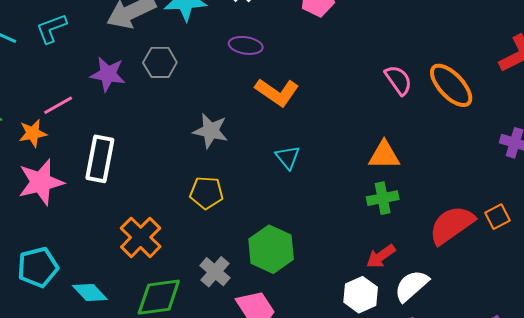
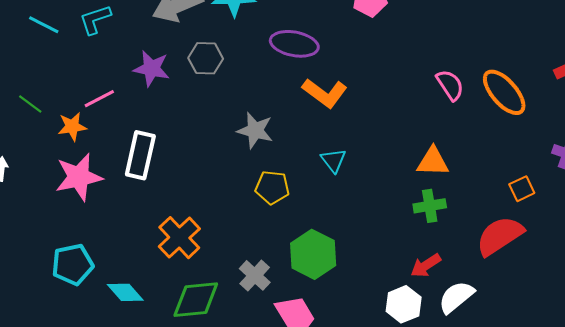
purple ellipse: (246, 45) -> (294, 44), size x1.4
yellow pentagon: (206, 193) -> (272, 187), moved
orange square: (497, 217) -> (522, 189), moved

